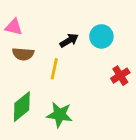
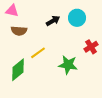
yellow line: (54, 69) -> (38, 53), moved, turned 42
green star: (60, 115) -> (68, 65), moved

